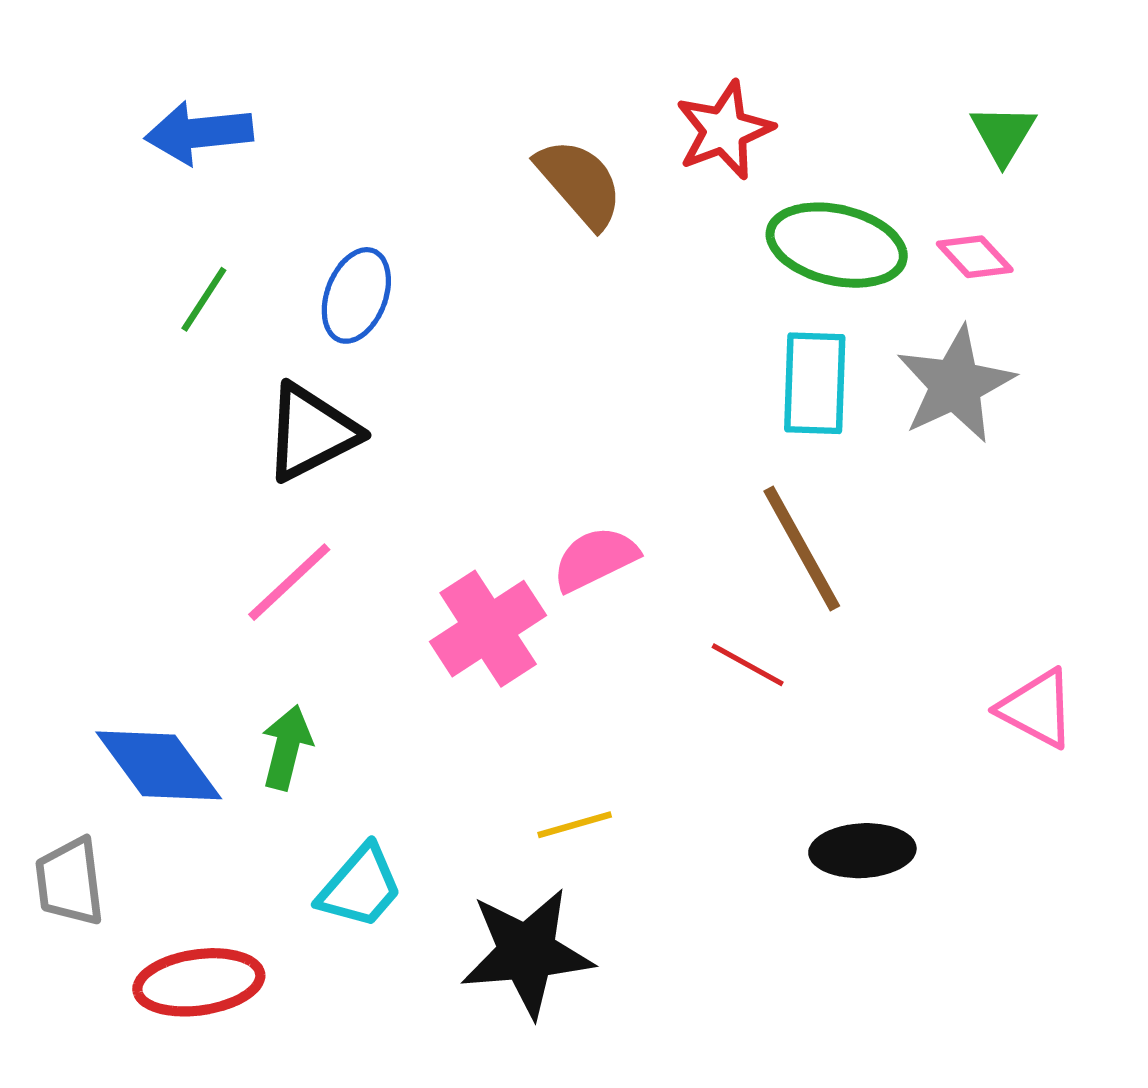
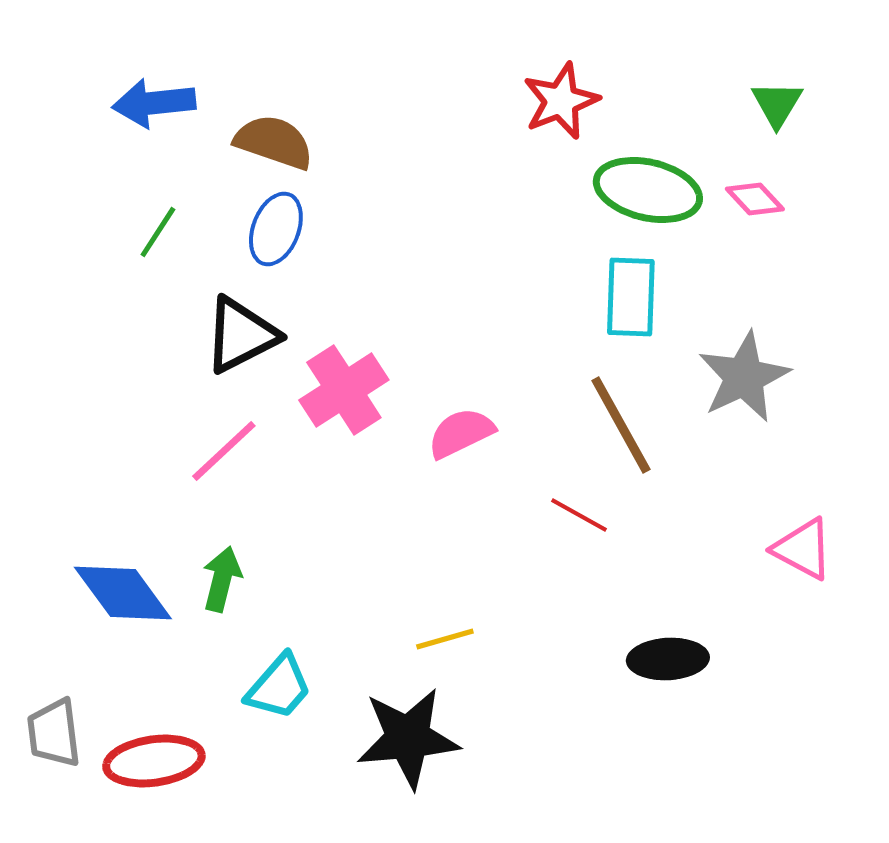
brown semicircle: (580, 183) -> (274, 142), moved, turned -30
gray star: (955, 385) -> (744, 377), moved
pink cross: (488, 629) -> (344, 390), moved
gray trapezoid: (70, 882) -> (54, 733), moved

